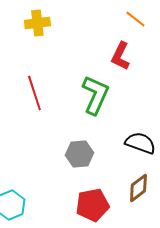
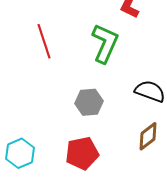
red pentagon: (92, 205) -> (82, 153), moved

